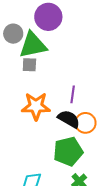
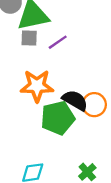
purple line: (73, 94) -> (58, 42), moved, turned 48
green pentagon: (68, 151) -> (58, 118), moved

